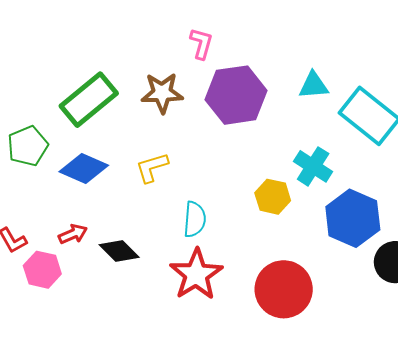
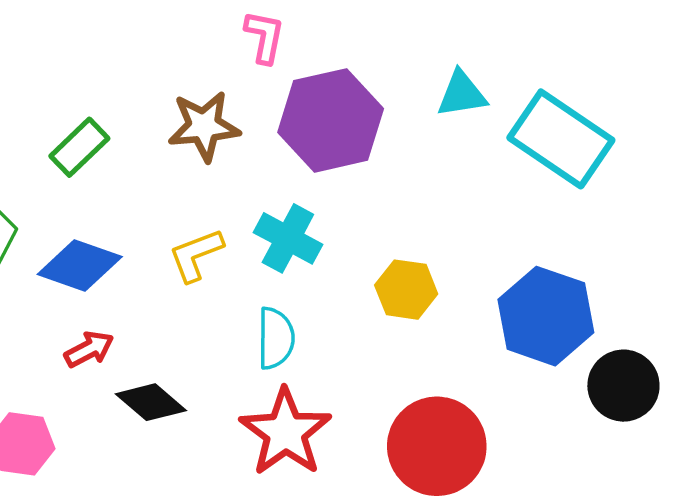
green rectangle: (89, 100) -> (79, 147), size x0.6
cyan cross: (313, 166) -> (288, 238), moved
red arrow: (73, 234) -> (89, 349), moved

